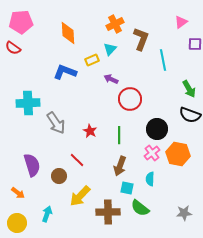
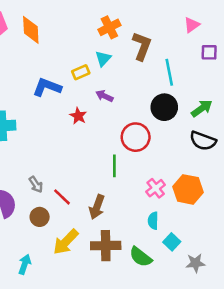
orange diamond: (68, 33) -> (31, 30), moved
green arrow: (189, 89) -> (202, 108), turned -96
red circle: (130, 99) -> (136, 137), moved
gray arrow: (56, 123) -> (36, 184), moved, size x0.6
black circle: (157, 129) -> (164, 107), moved
red star: (90, 131) -> (78, 116), moved
brown arrow: (120, 166) -> (97, 207), moved
cyan square: (127, 188) -> (172, 242), moved, turned 32
brown cross: (108, 212) -> (106, 246), moved

